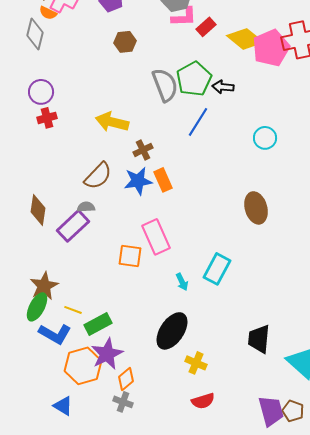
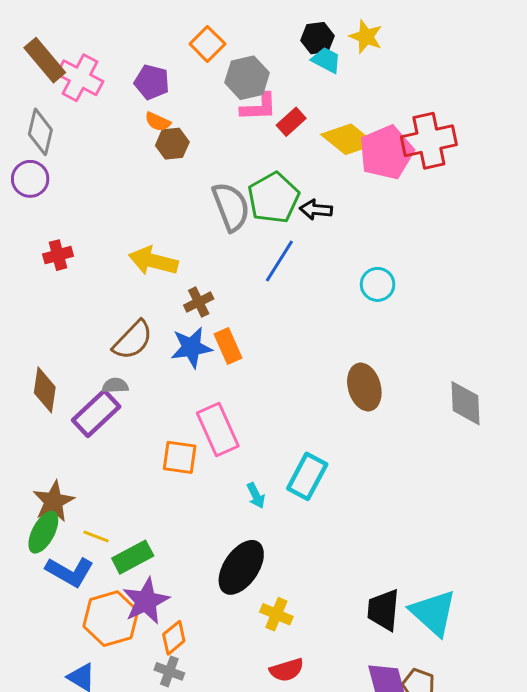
orange semicircle: (48, 13) -> (158, 122), moved
purple circle: (41, 92) -> (30, 179), moved
black trapezoid: (259, 339) -> (383, 610), moved

